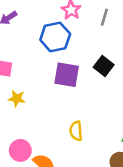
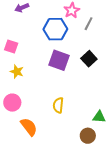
gray line: (104, 17) -> (89, 24), moved
pink circle: (20, 150) -> (12, 103), moved

